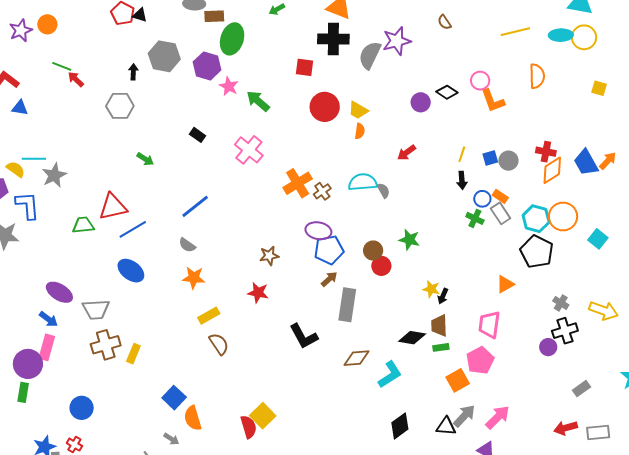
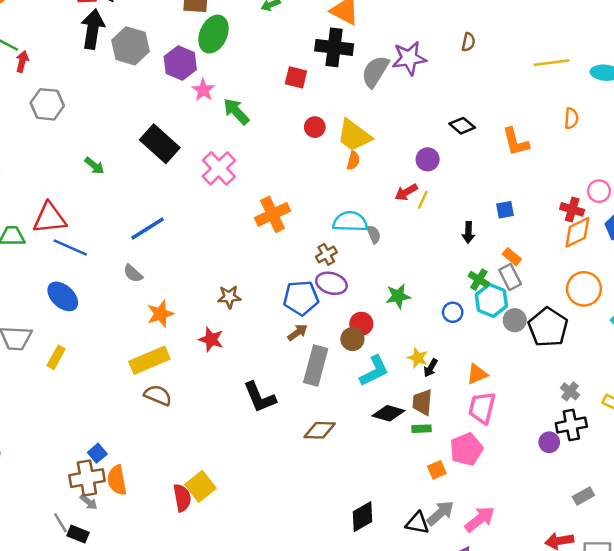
brown semicircle: (444, 22) -> (468, 42), turned -140
black arrow: (133, 72) -> (93, 29), moved, size x2.0
orange semicircle: (537, 76) -> (571, 118), size x0.7
red arrow: (76, 79) -> (22, 62), turned 54
pink circle: (480, 81) -> (599, 191), moved
purple circle: (421, 102) -> (428, 159), moved
gray hexagon: (120, 106) -> (47, 104), moved
red circle: (325, 107) -> (315, 127), size x0.6
yellow trapezoid: (358, 110) -> (354, 135), size x1.5
black rectangle: (197, 135) -> (160, 144), size x2.0
yellow line: (462, 154) -> (423, 200), moved
gray circle: (508, 161) -> (515, 320), moved
brown cross: (322, 191) -> (326, 254), moved
blue circle: (482, 199) -> (453, 312), moved
cyan hexagon: (536, 219) -> (491, 300), moved
blue line: (133, 229) -> (70, 248), turned 48
purple ellipse: (318, 231) -> (331, 283), moved
green star: (409, 240) -> (398, 296), turned -30
brown circle: (373, 251) -> (352, 339), moved
orange star: (194, 278) -> (160, 314), moved, turned -30
orange triangle: (505, 284) -> (477, 374), moved
yellow rectangle: (209, 316) -> (149, 360), size x1.5
brown semicircle: (219, 344) -> (158, 395), turned -40
brown cross: (106, 345) -> (87, 478), moved
yellow rectangle: (133, 354) -> (56, 357), moved
cyan L-shape: (390, 375) -> (374, 371), moved
orange square: (458, 380) -> (437, 470), size x0.7
blue square: (174, 398) -> (97, 453), size x0.7

